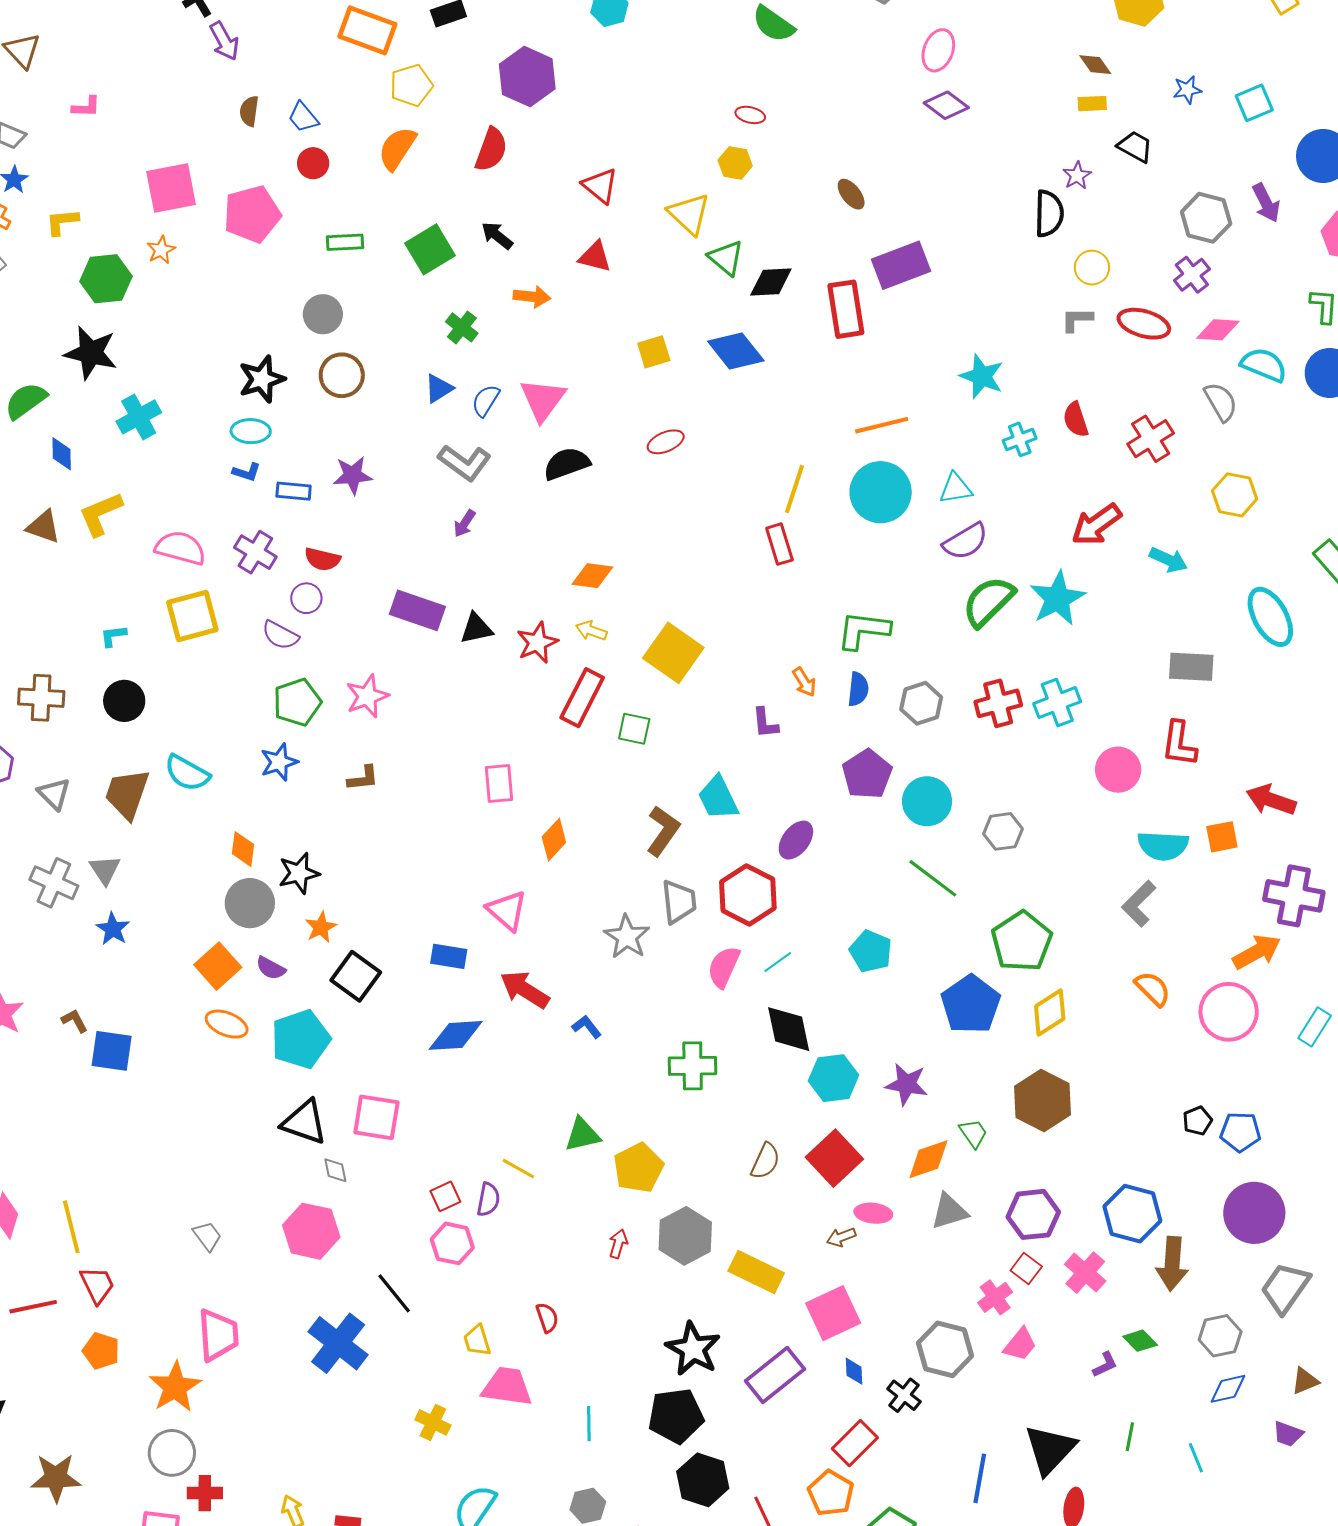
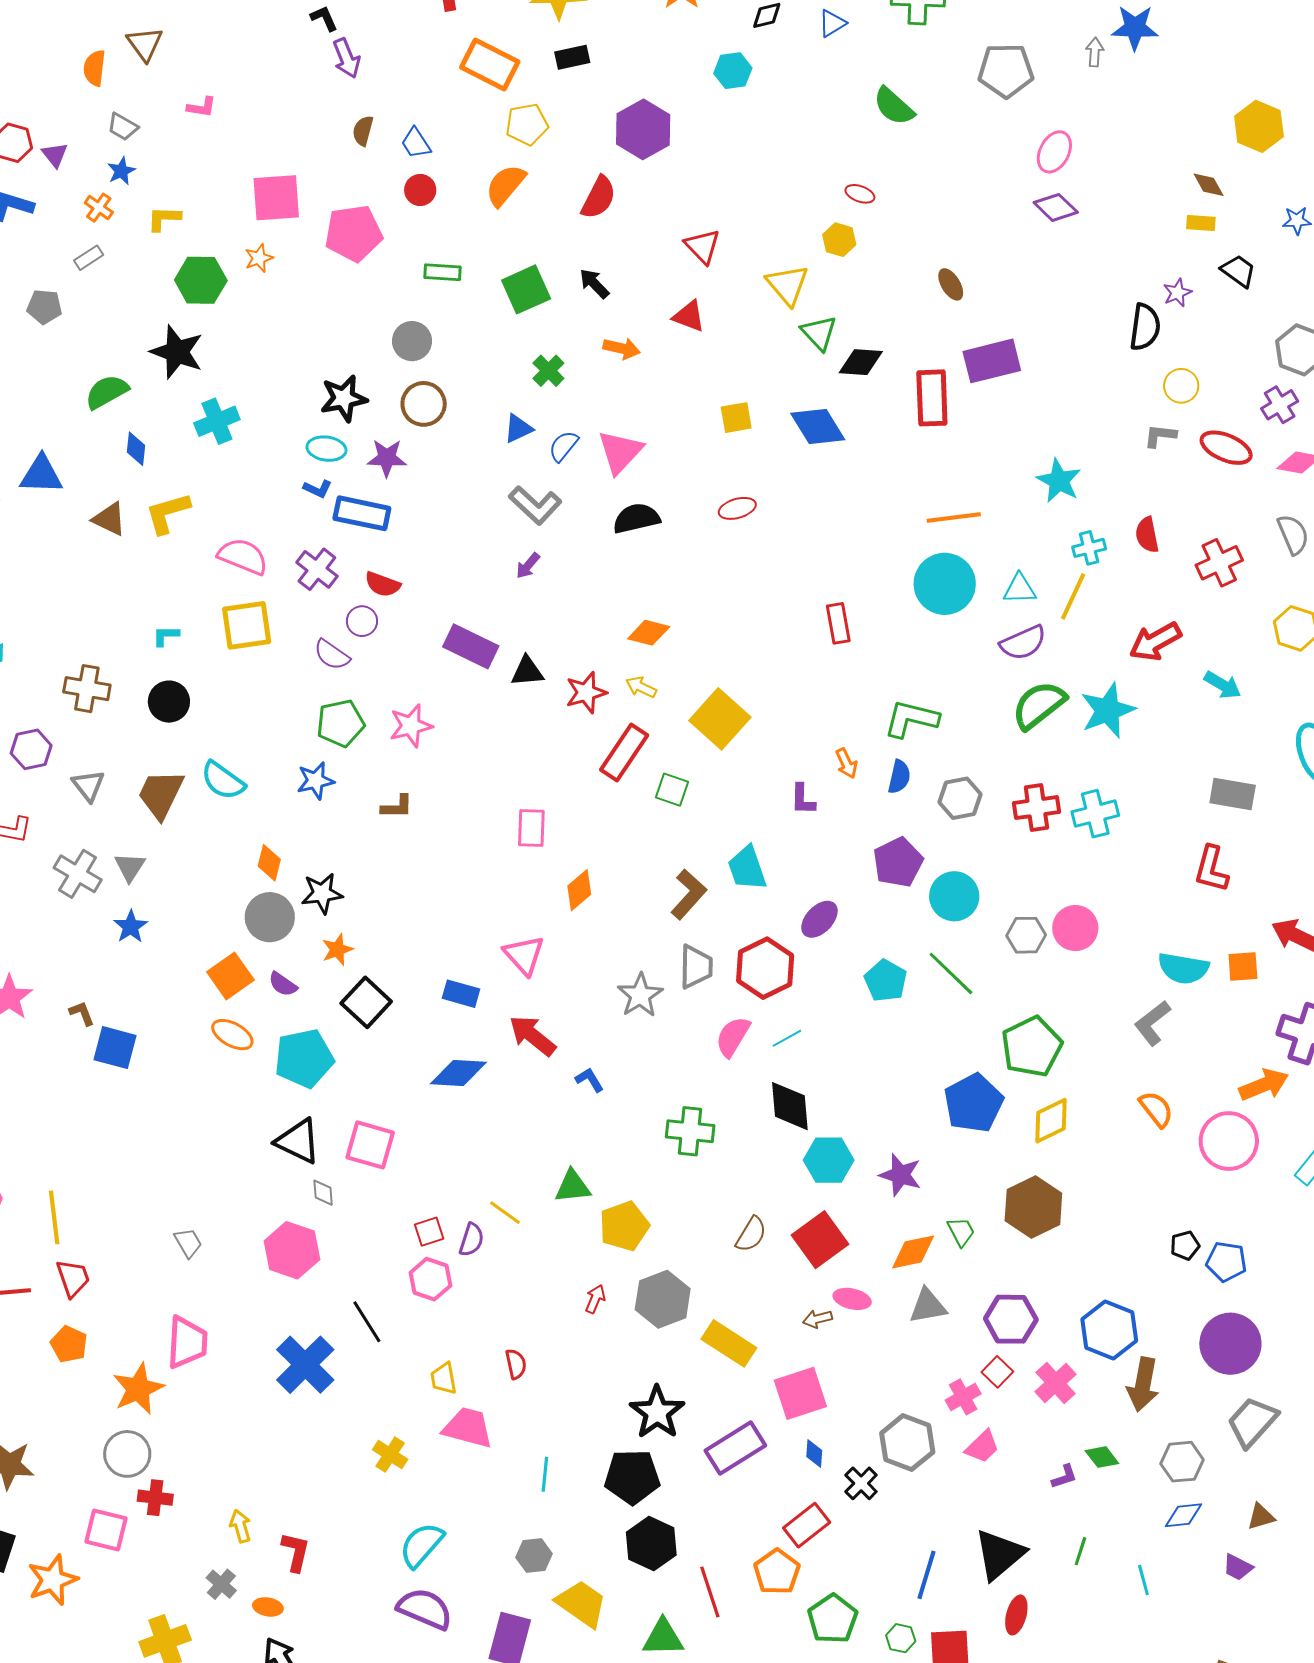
purple star: (353, 475) -> (387, 458), moved
yellow line: (795, 489) -> (1073, 596), moved
blue rectangle: (294, 491) -> (362, 513), size x1.6
pink circle: (1118, 770) -> (1075, 928), moved
cyan pentagon: (871, 951) -> (886, 981), moved

